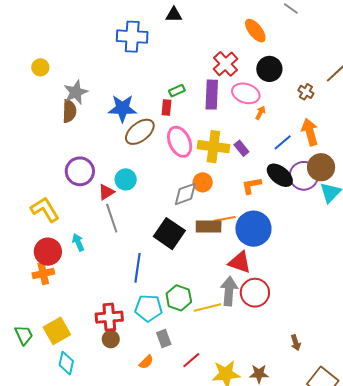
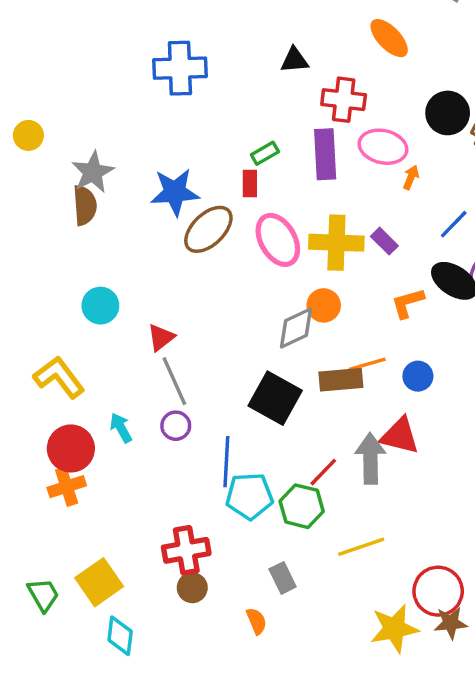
black triangle: (174, 15) -> (294, 60), moved
red cross: (226, 64) -> (344, 100), turned -35
black circle: (269, 69) -> (448, 113), moved
purple circle: (80, 171) -> (176, 426), moved, size x0.6
cyan circle: (126, 179) -> (100, 306), moved
blue circle: (253, 229) -> (418, 376), size x0.5
gray arrow: (229, 291) -> (370, 458), moved
red circle: (255, 293) -> (438, 591), moved
cyan pentagon: (149, 308) -> (249, 496), moved
yellow line: (208, 308) -> (361, 547), moved
red line: (191, 360) -> (323, 472), moved
orange semicircle: (146, 362) -> (256, 621), turned -63

